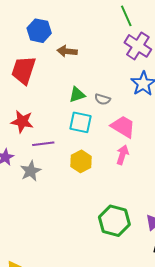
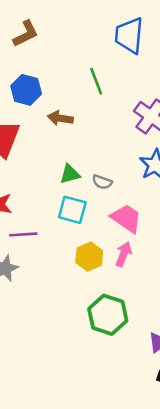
green line: (126, 16) -> (96, 81), moved
yellow hexagon: (81, 161) -> (89, 257), moved
green hexagon: (114, 221) -> (108, 315), moved

